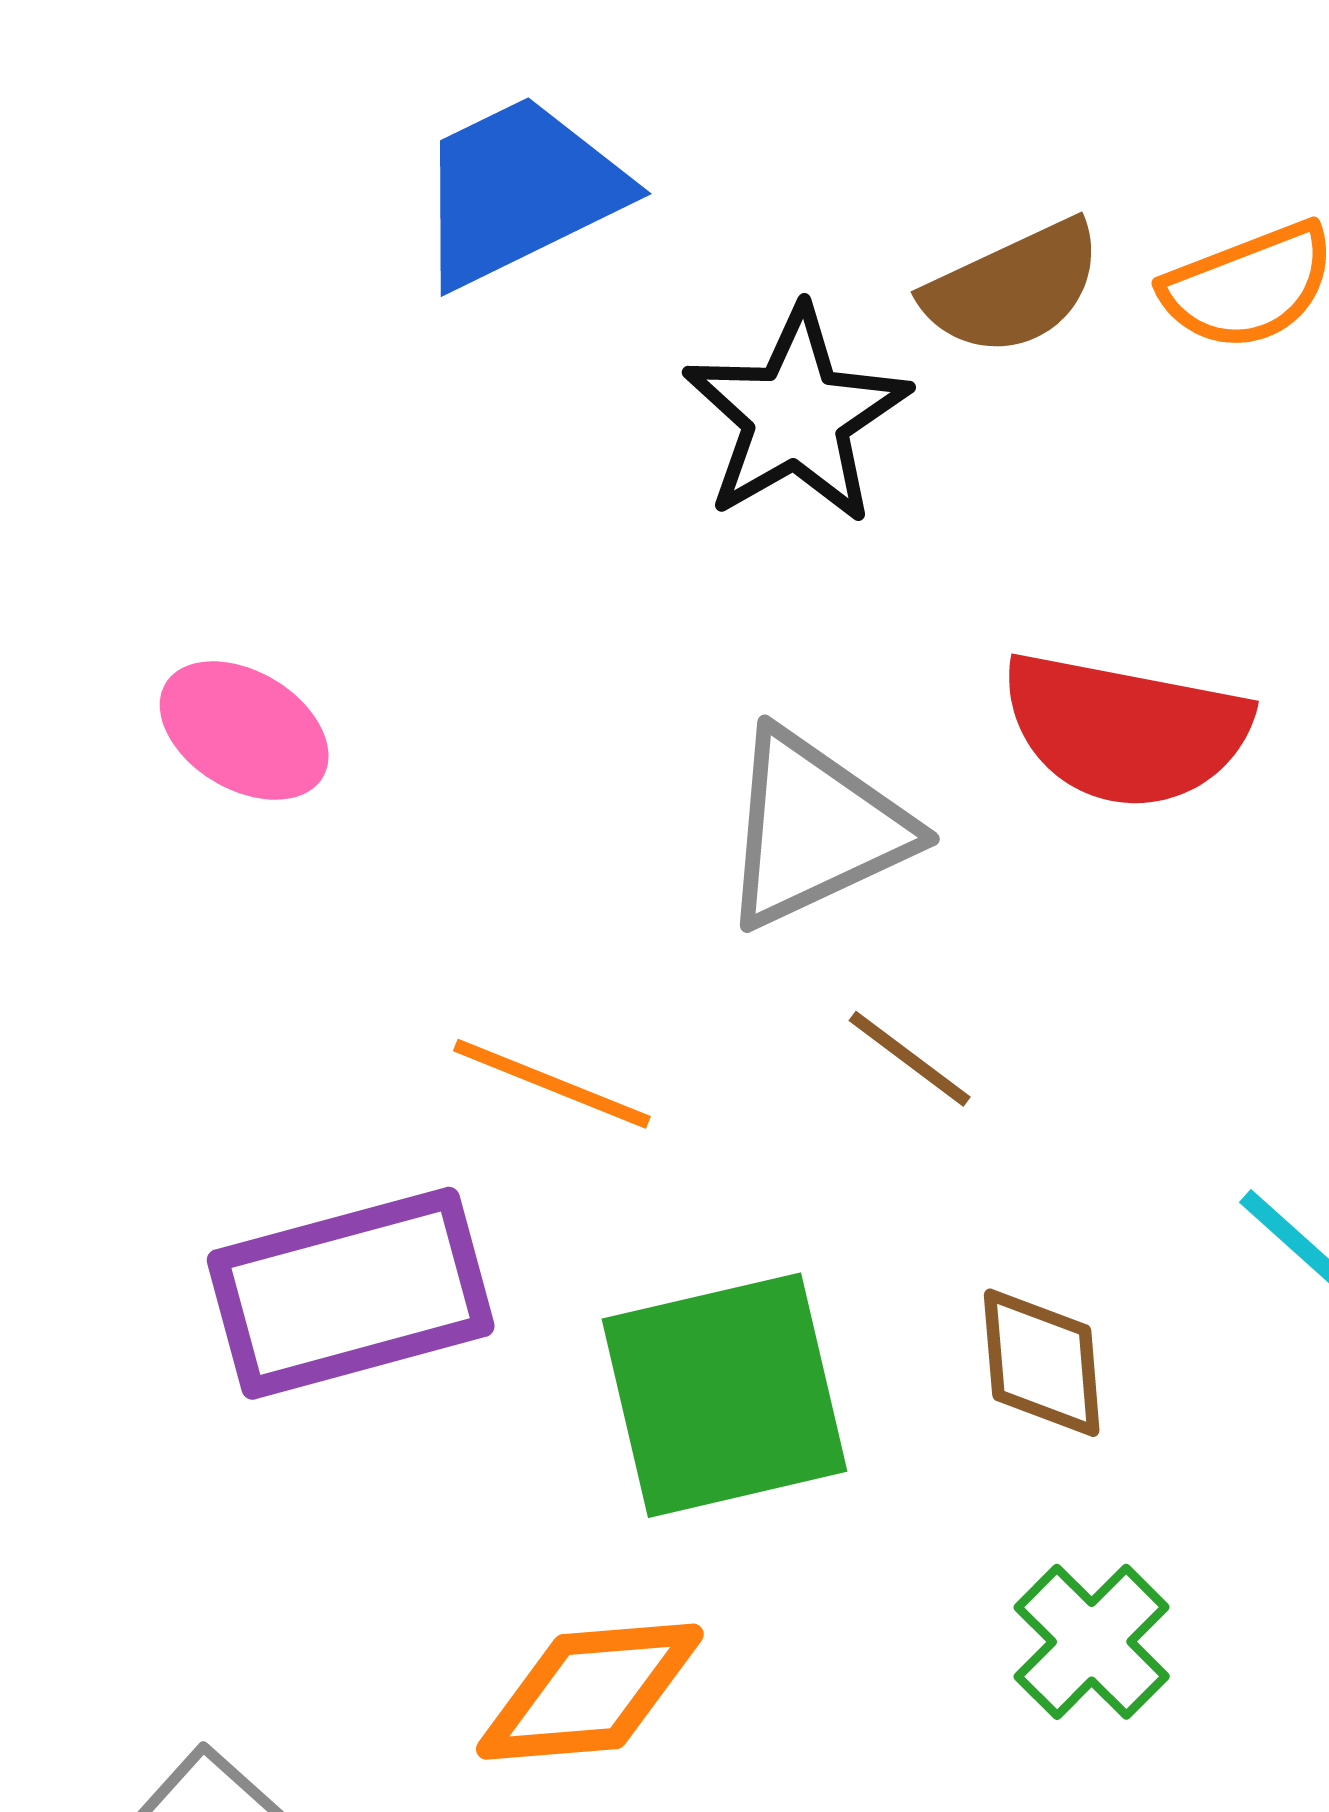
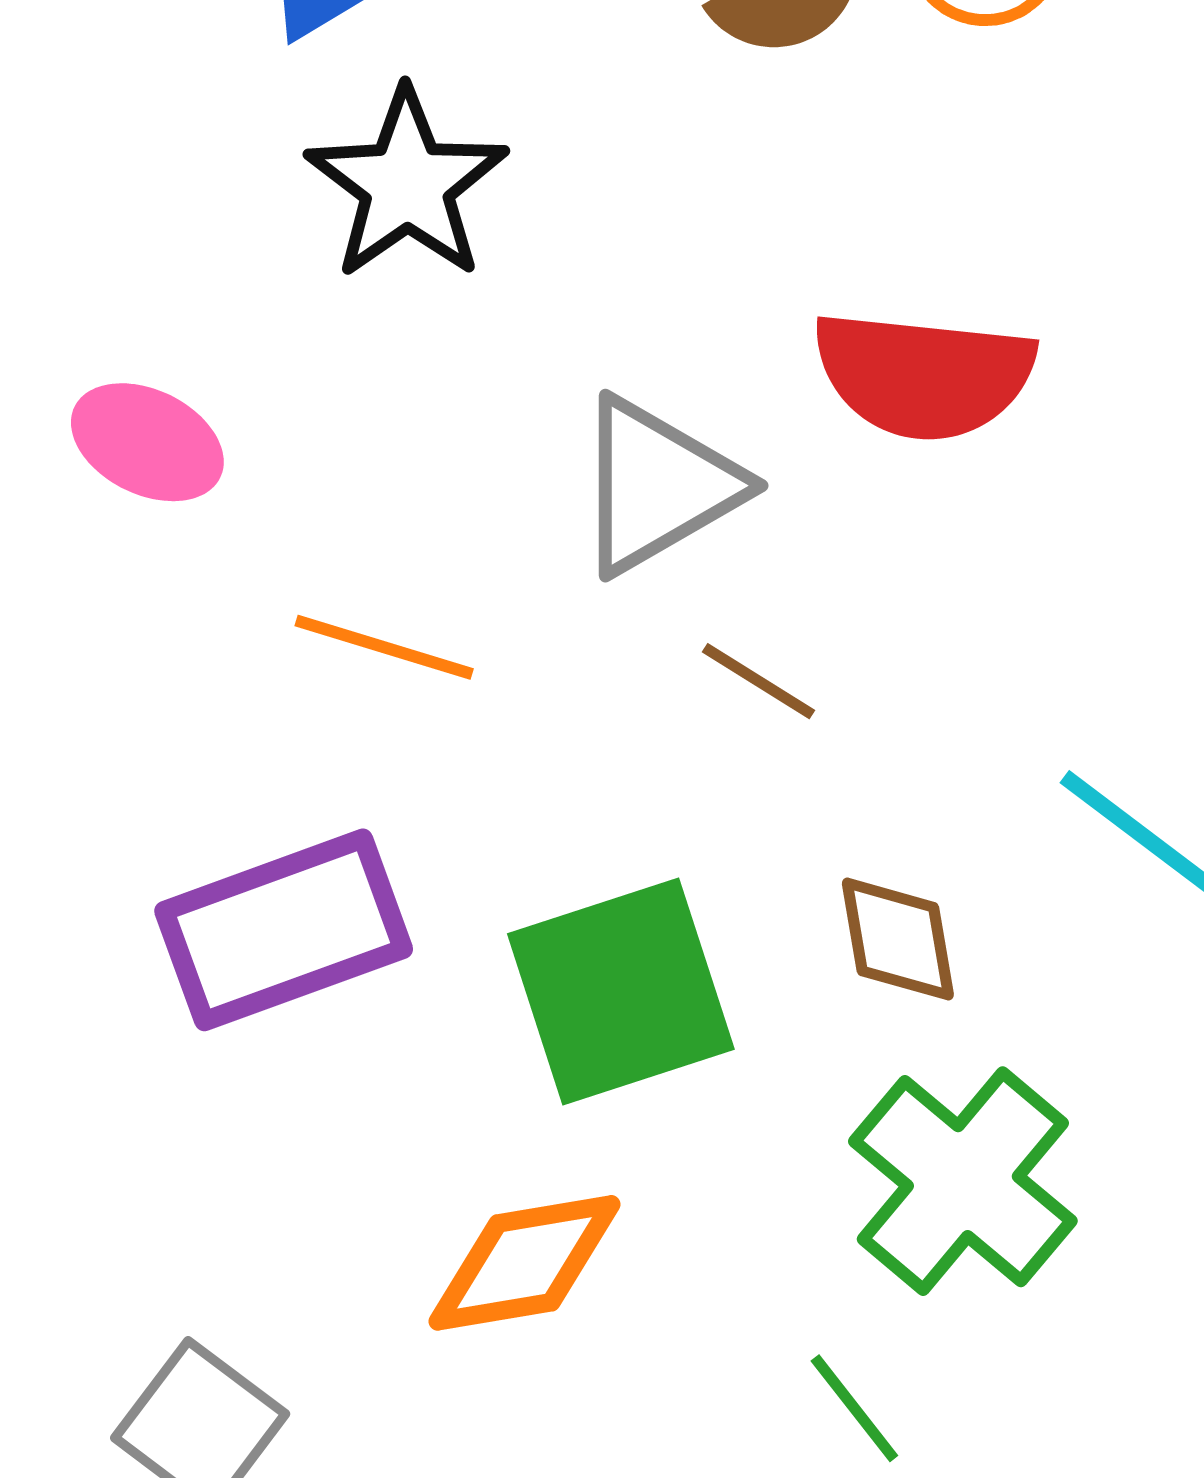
black star: (796, 416) -> (407, 184), moved
orange line: (552, 1084) -> (384, 647), moved
green cross: (1092, 1642) -> (963, 1181), size x1.6

